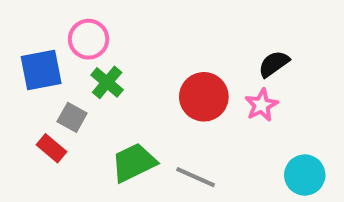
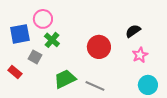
pink star: (261, 105) -> (140, 55), moved
red rectangle: (51, 148) -> (15, 72), moved

